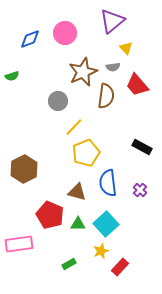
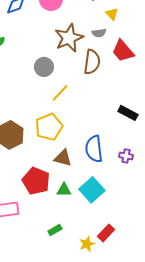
yellow pentagon: (86, 153) -> (49, 127), moved
purple cross: (140, 190) -> (126, 156), turned -32
yellow star: (101, 251) -> (87, 244), moved

